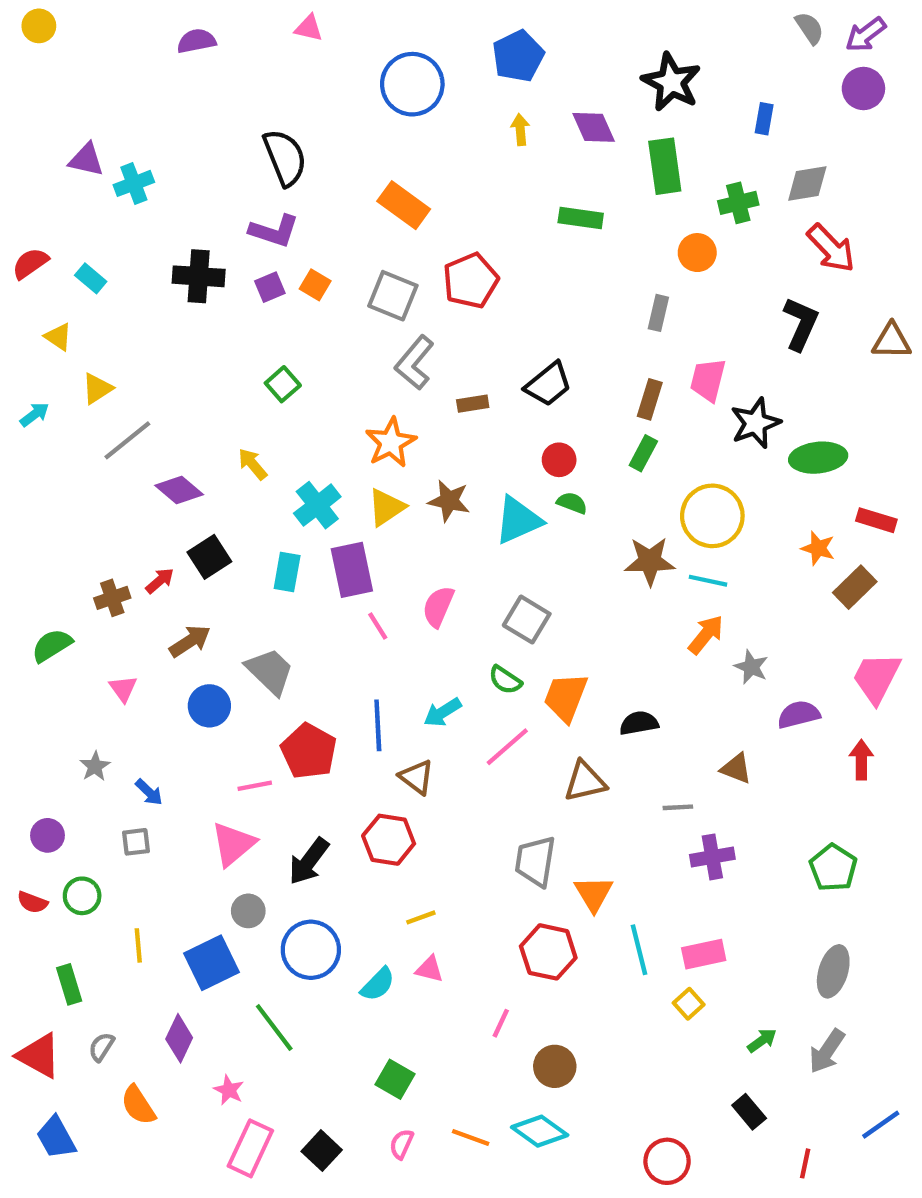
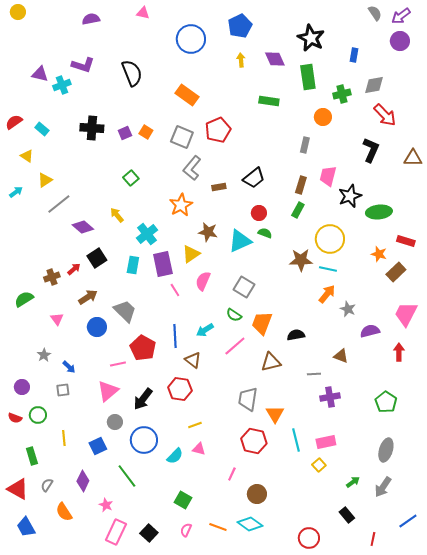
purple L-shape: (274, 231) -> (83, 65), moved
yellow triangle: (386, 507) -> (191, 254), moved
blue square: (212, 963) -> (98, 446), size x0.7

